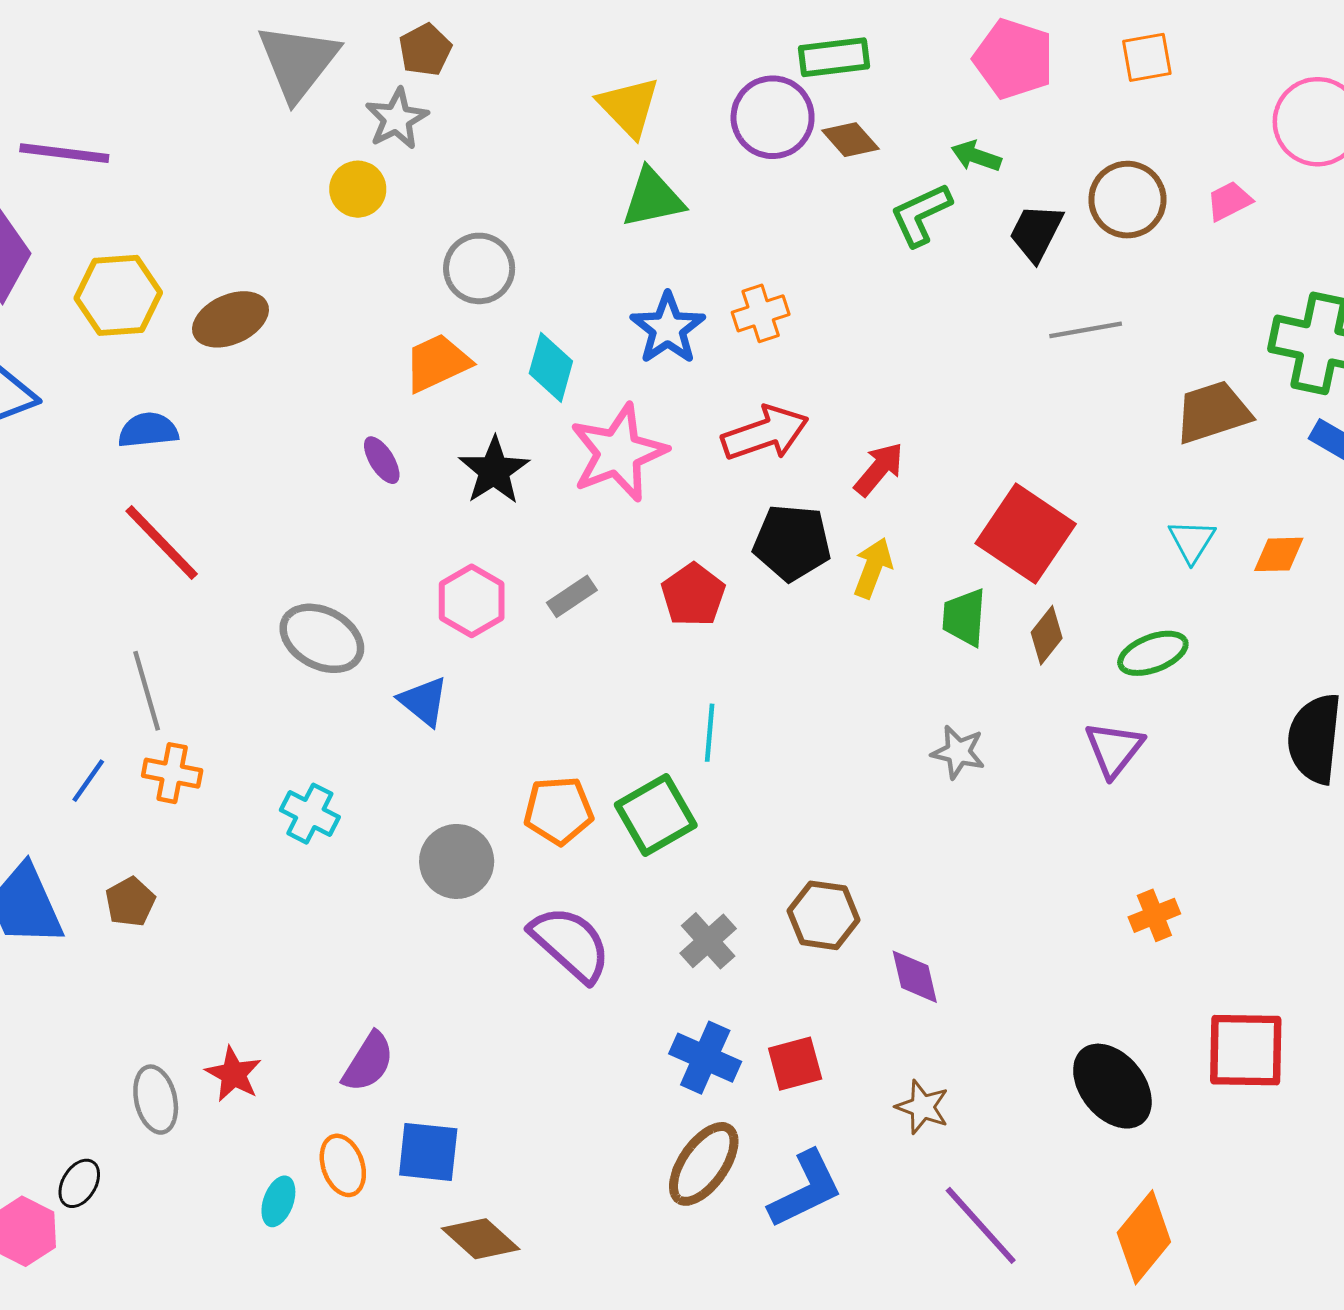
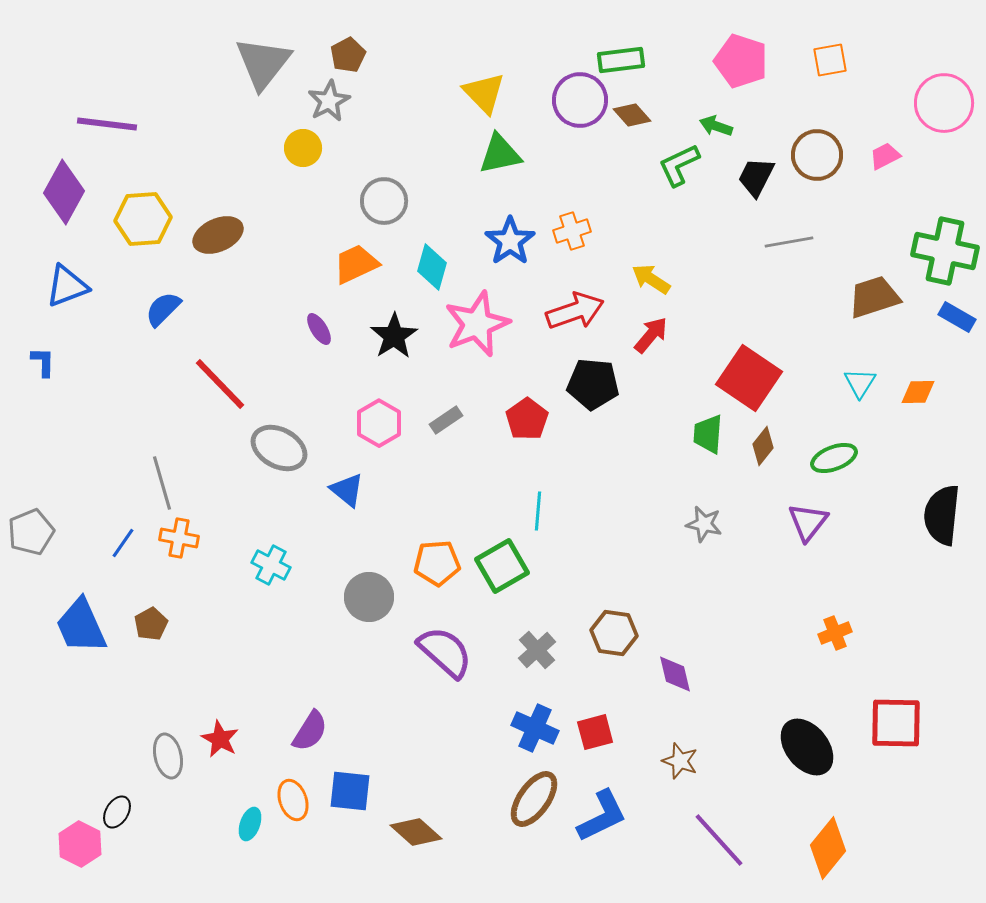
blue semicircle: (148, 430) -> (163, 309), turned -39
red line: (162, 542) -> (220, 384), moved
yellow arrow: (873, 568) -> (651, 279), moved, turned -78
brown diamond: (481, 1239) -> (416, 832), moved

